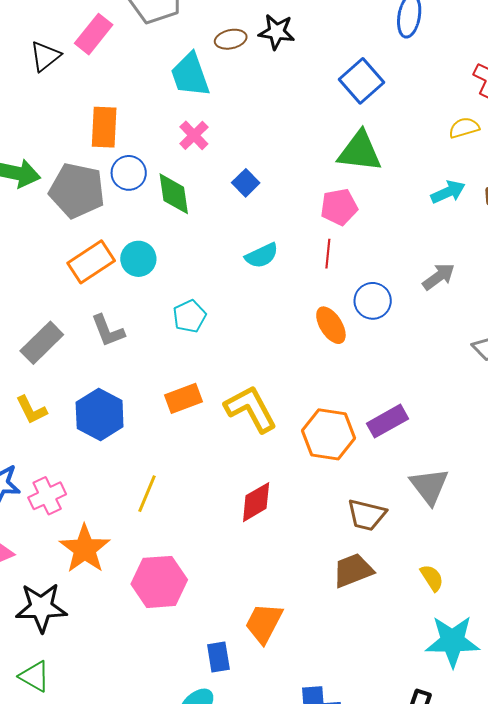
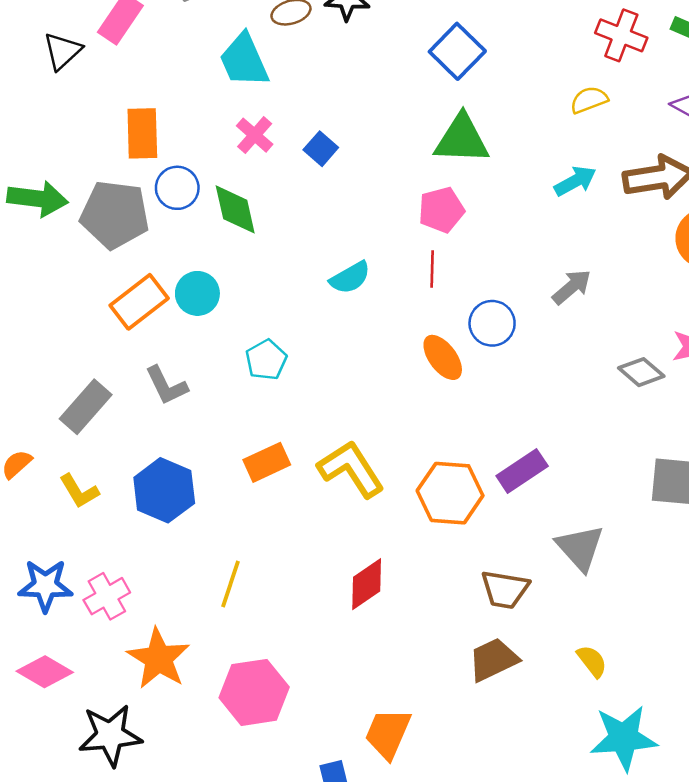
blue square: (246, 183) -> (321, 149), moved

